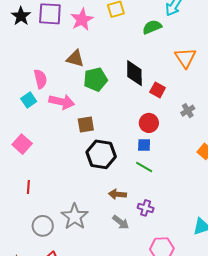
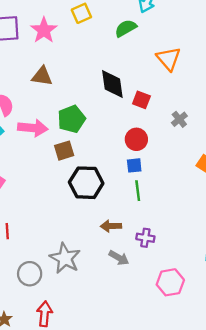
green pentagon: (95, 79) -> (71, 119), moved
green line: (144, 167) -> (138, 191), turned 60

